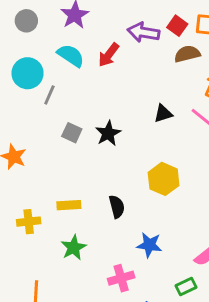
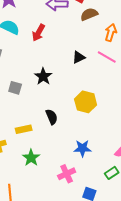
red arrow: (109, 55) -> (38, 33), moved
gray square: (72, 133) -> (15, 88), moved
black semicircle: (117, 207) -> (52, 117), moved

